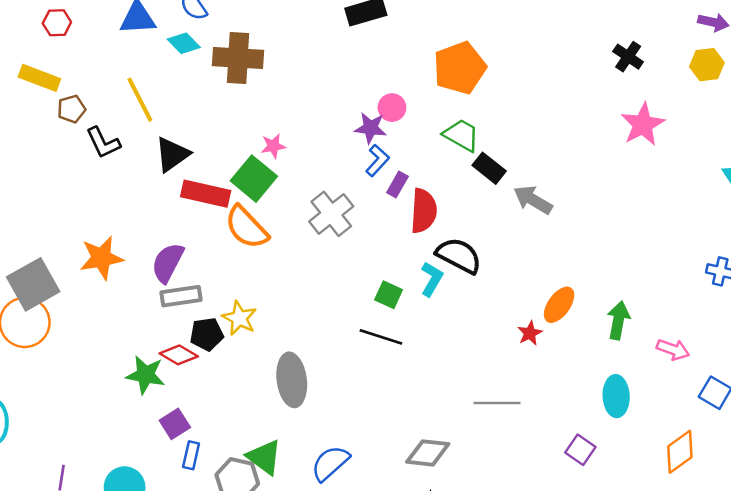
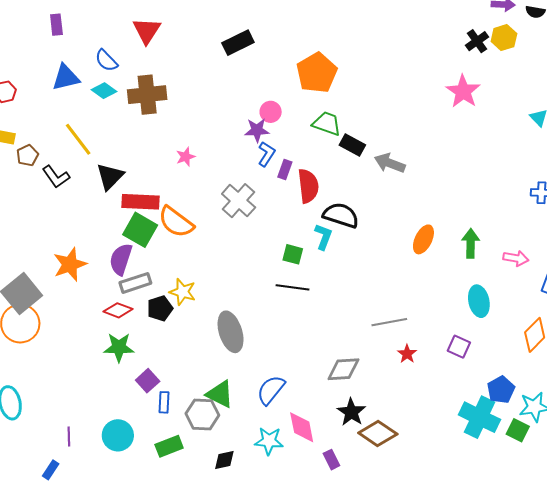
black cross: (628, 57) -> (477, 41), moved, turned 30
green square: (254, 179) -> (140, 230), moved
red star: (530, 333) -> (407, 354), moved
red diamond: (179, 355) -> (118, 310), moved

